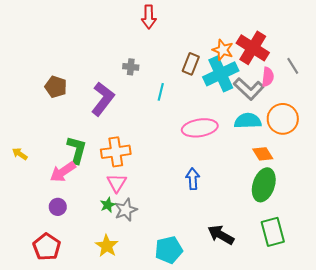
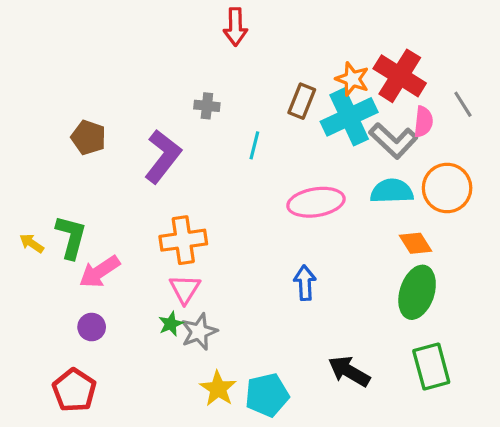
green L-shape: (77, 150) -> (71, 237), moved
yellow star: (107, 246) -> (218, 389), moved

